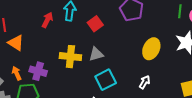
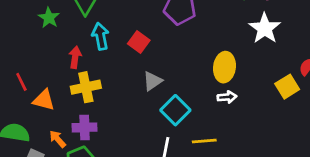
yellow ellipse: (151, 49) -> (224, 67), moved
yellow cross: (70, 57) -> (86, 87), moved
white arrow: (145, 82) -> (227, 97), turned 72

